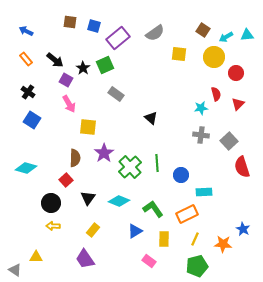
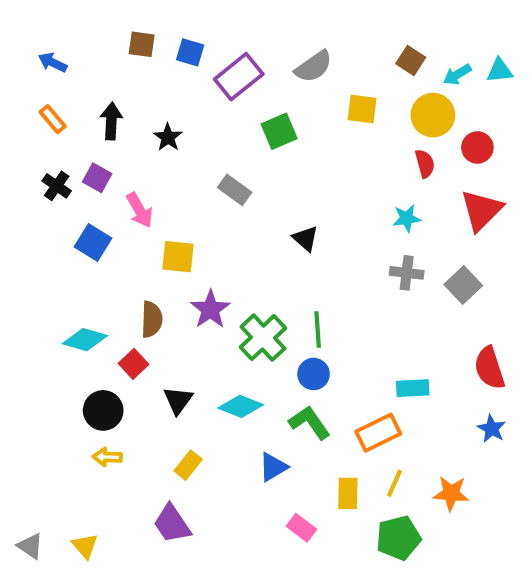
black arrow: (55, 60) -> (111, 121), turned -126
green square: (105, 65) -> (279, 131), moved
purple square: (66, 80) -> (97, 178), moved
red semicircle: (216, 94) -> (425, 164), moved
red triangle: (238, 104) -> (481, 210), size x1.6
blue square: (32, 120) -> (93, 243), moved
red semicircle: (242, 167) -> (490, 368), moved
cyan diamond: (26, 168) -> (85, 340), moved
blue circle: (181, 175) -> (314, 374), moved
blue star: (243, 229) -> (492, 429), moved
yellow rectangle: (164, 239) -> (348, 493), moved
yellow triangle: (36, 257) -> (85, 546), moved, turned 48

